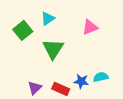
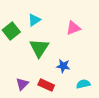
cyan semicircle: (101, 77) -> (83, 84), moved
blue star: (81, 81) -> (63, 66), moved

